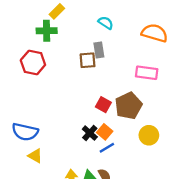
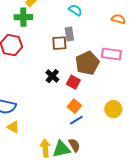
orange semicircle: (155, 33) -> (118, 19), size x0.6
brown pentagon: (128, 106) -> (87, 63), moved
black cross: (90, 133) -> (52, 76), moved

